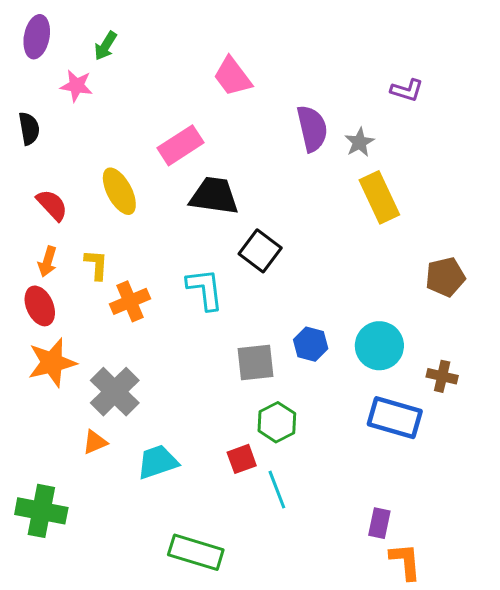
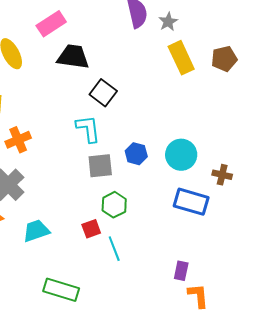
brown pentagon: (445, 277) -> (224, 59), moved
cyan L-shape: (205, 289) -> (88, 129), moved
orange cross: (130, 301) -> (18, 140), moved

